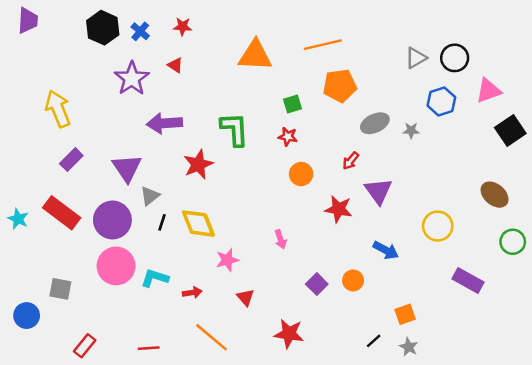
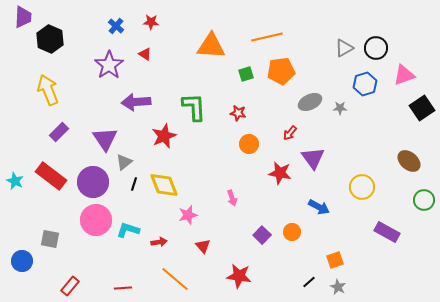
black hexagon: (103, 28) -> (50, 39), moved
green square: (293, 104) -> (246, 74), moved

